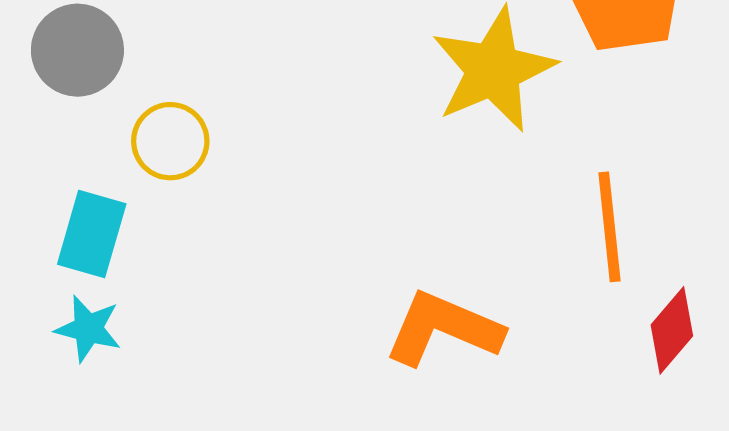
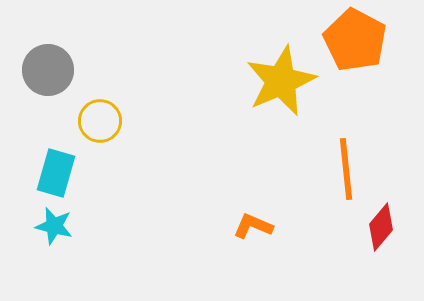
orange L-shape: (443, 329) -> (253, 226), size x0.6

